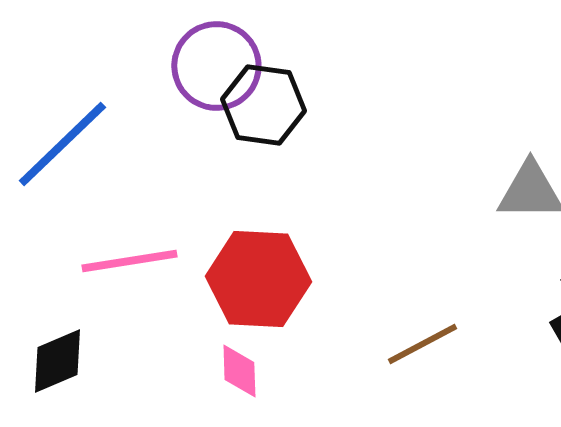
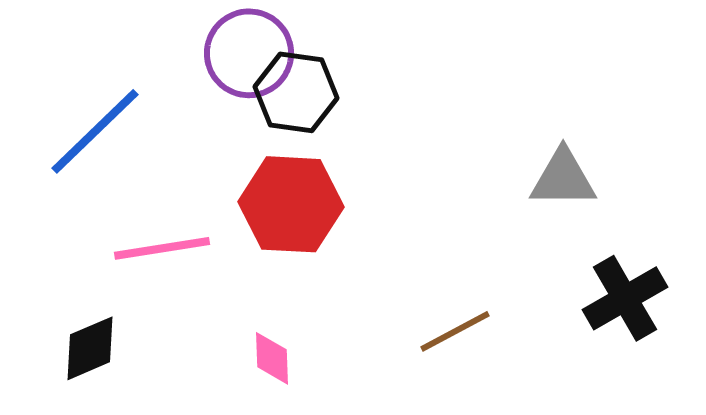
red hexagon: (258, 279) -> (291, 204), moved

